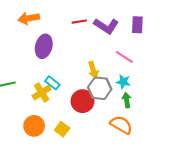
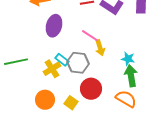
pink line: (124, 57) -> (90, 36), moved
gray hexagon: (100, 88) -> (78, 63), moved
green arrow: (127, 100) -> (131, 76), size x1.5
red circle: (82, 101) -> (91, 89), moved

